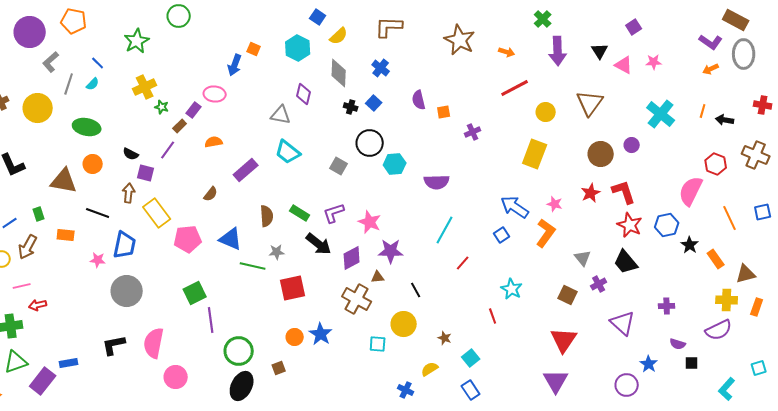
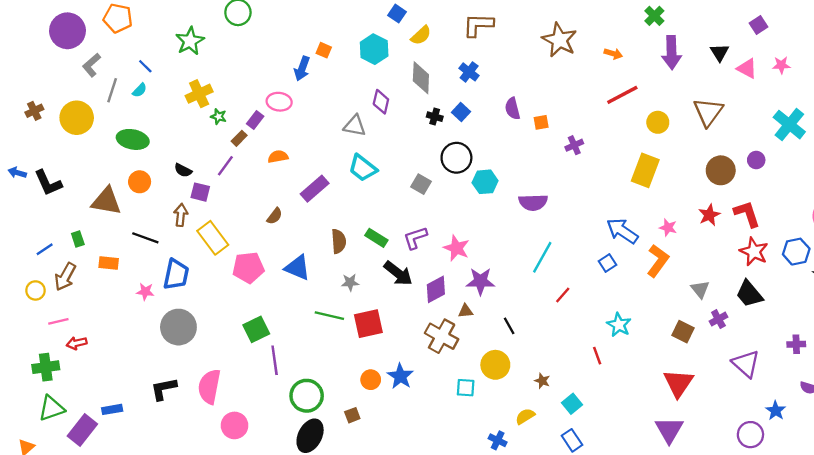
green line: (253, 266) -> (329, 316), moved

